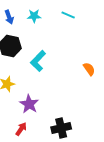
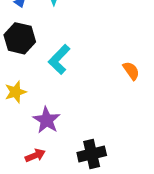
red arrow: (21, 129) -> (35, 155), turned 32

